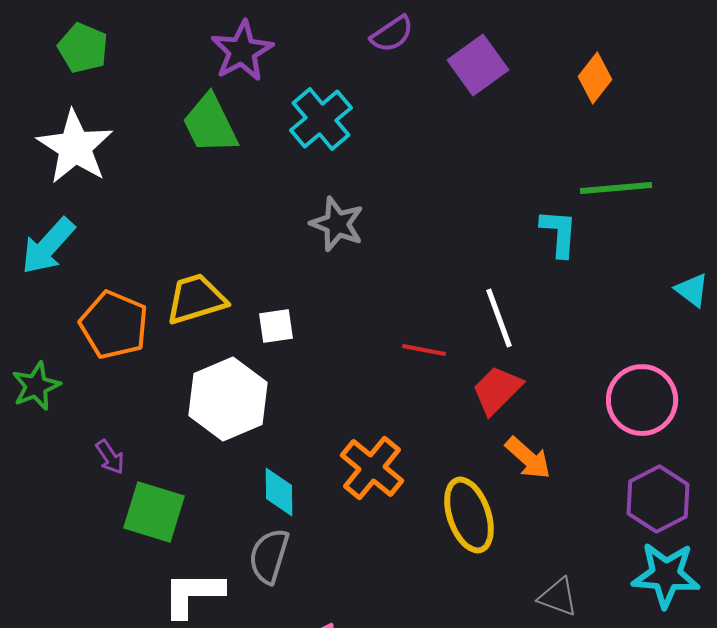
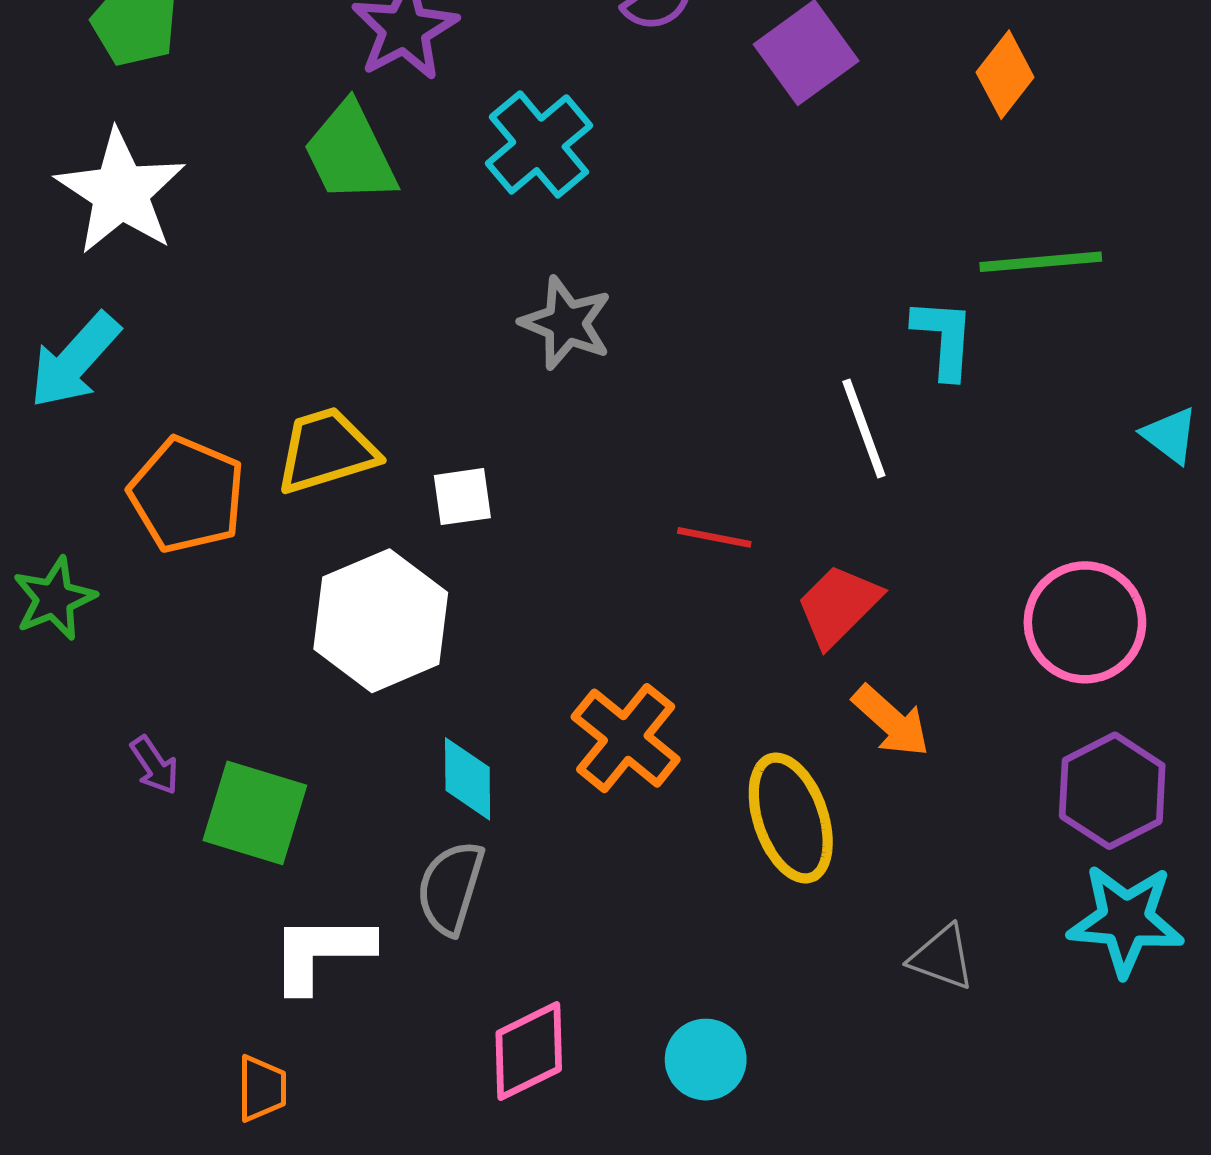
white line: (499, 318) -> (864, 428), moved
purple arrow: (110, 457) -> (155, 765), moved

